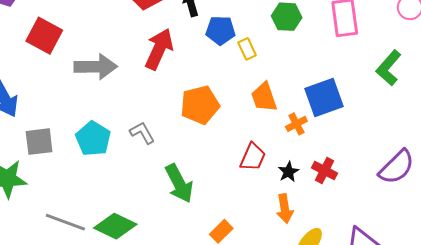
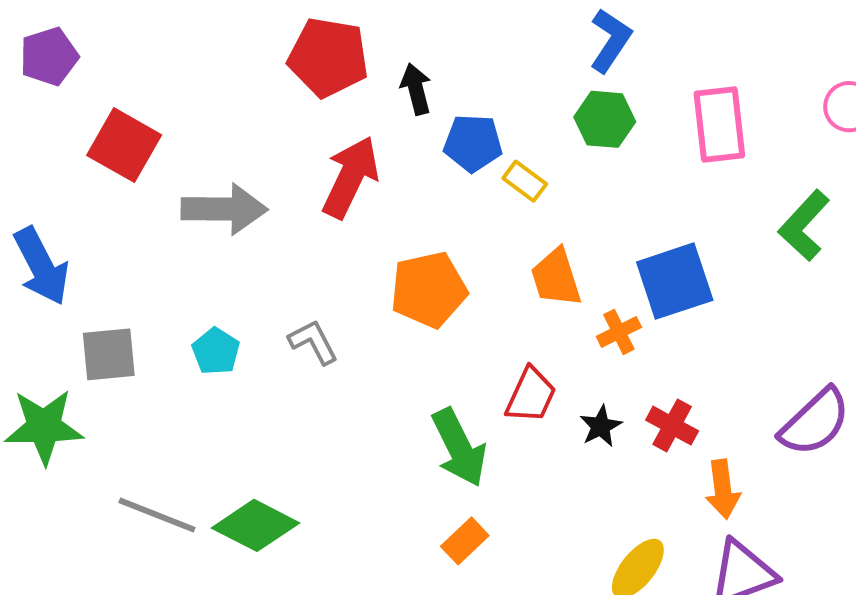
yellow rectangle: (247, 49) -> (525, 181), turned -30
cyan pentagon: (93, 139) -> (216, 351), size x0.7
green arrow: (179, 183) -> (459, 448), moved
orange arrow: (285, 209) -> (723, 489), moved

